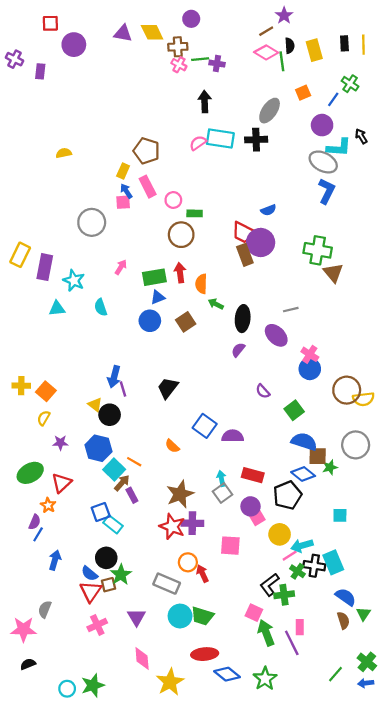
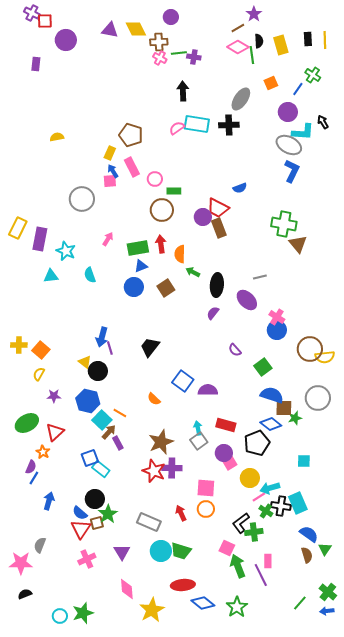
purple cross: (15, 59) -> (32, 13), moved
purple circle: (261, 242) -> (203, 217), moved, size x0.7
orange circle: (188, 562) -> (206, 509), moved

